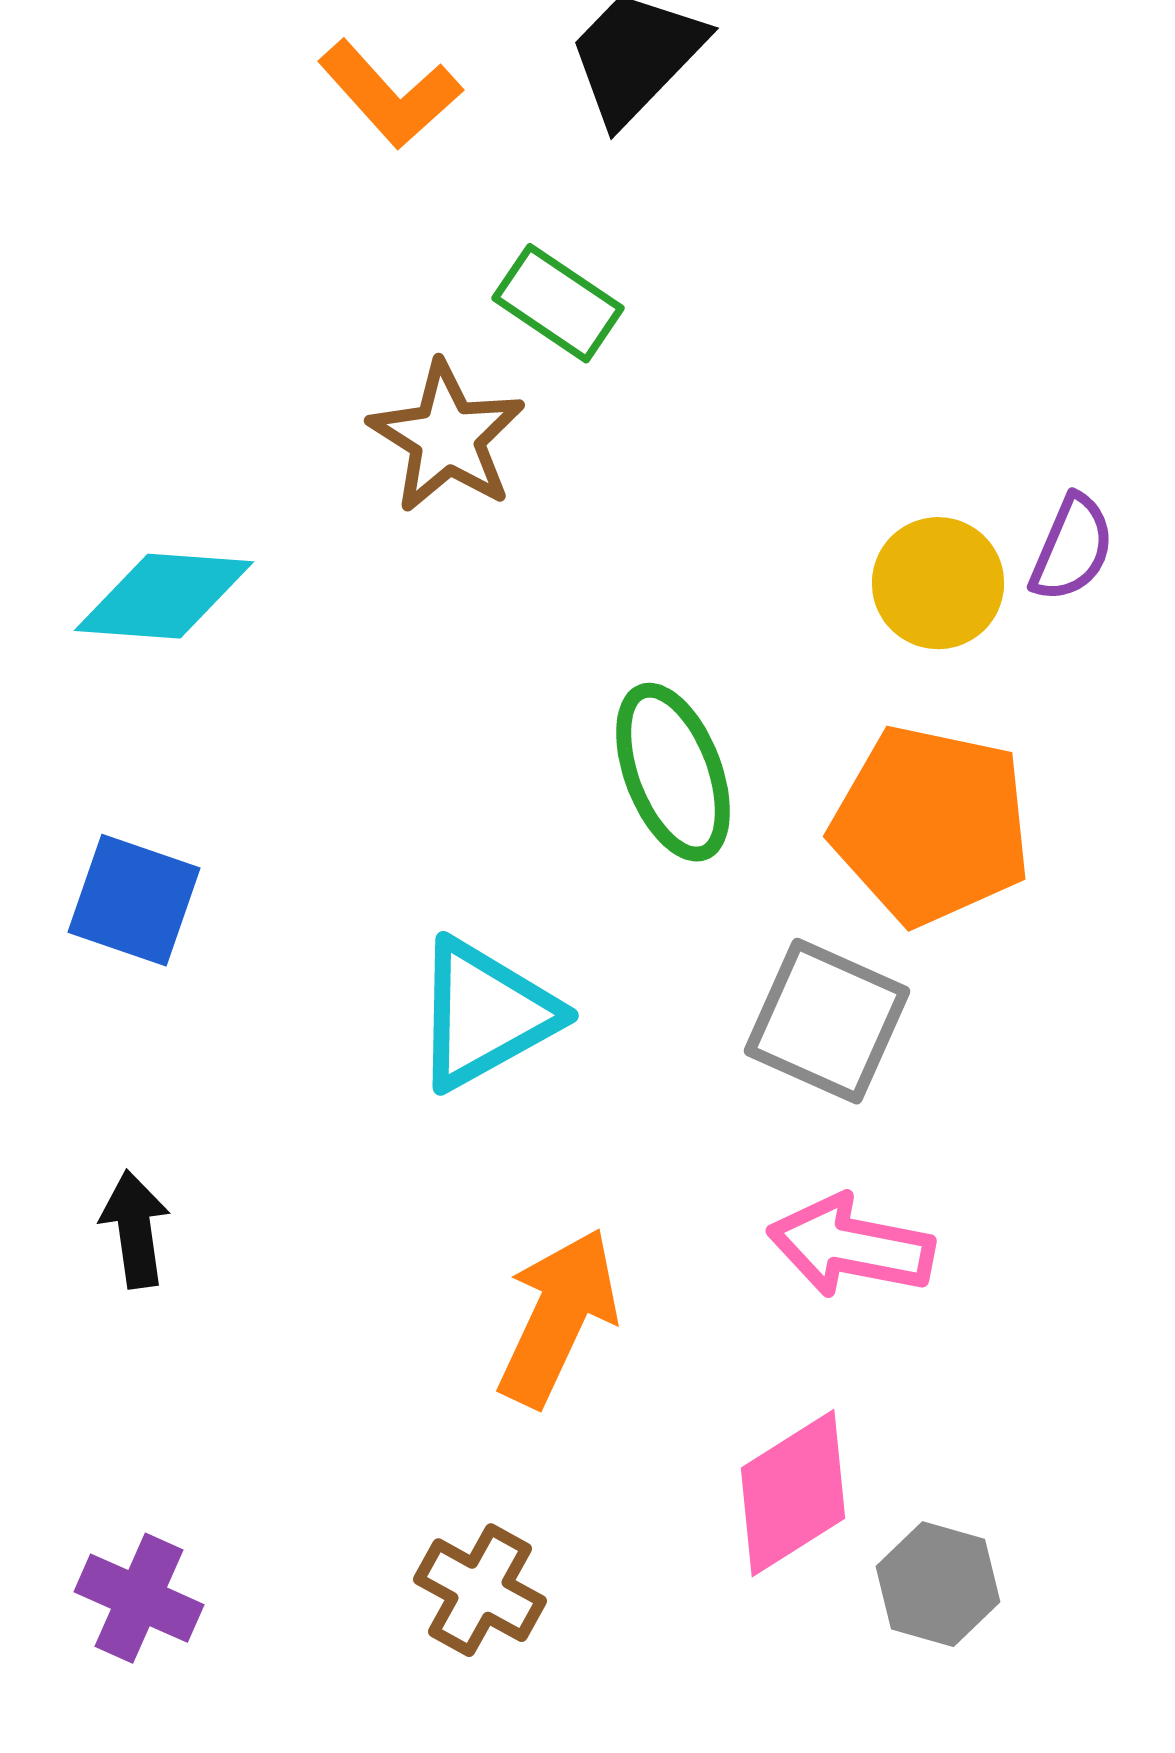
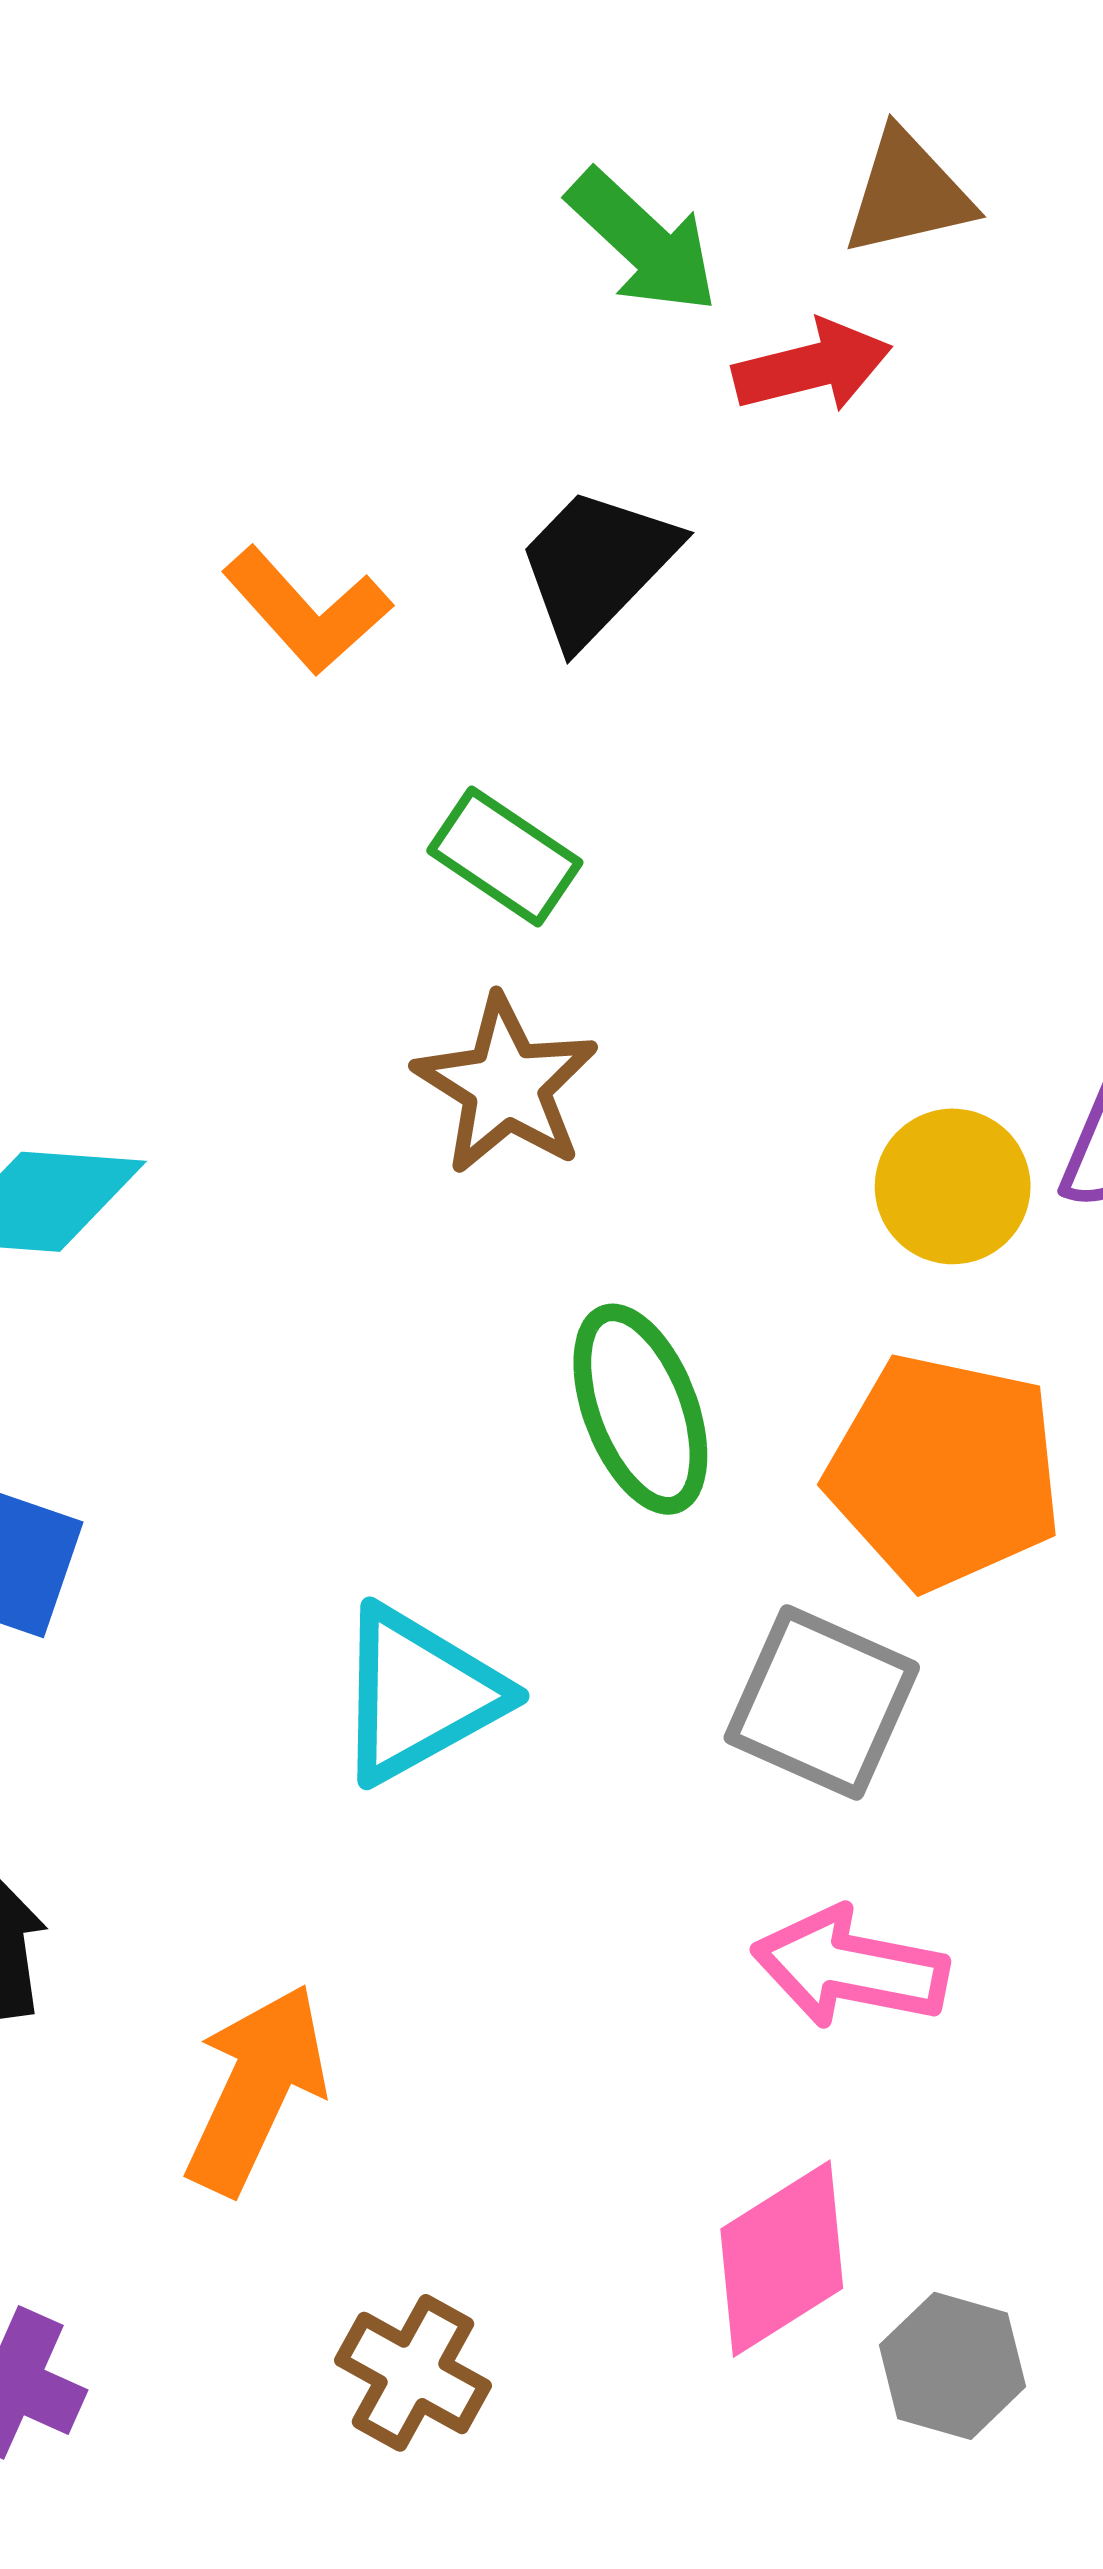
brown star: (447, 437) -> (506, 1085), moved
orange arrow: (558, 1317) -> (256, 2089), moved

